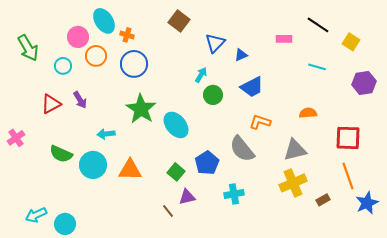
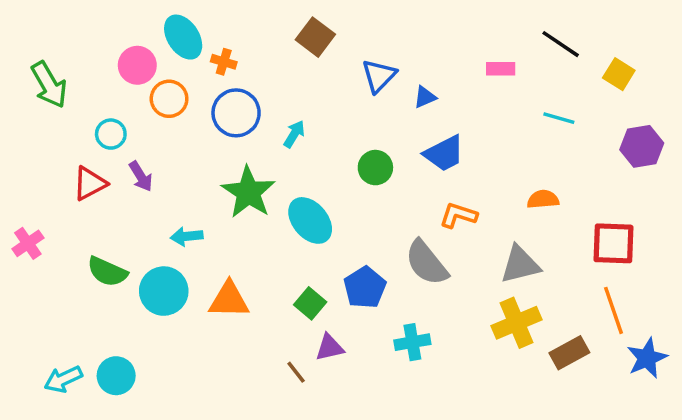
cyan circle: (63, 66) -> (111, 134), moved
cyan arrow: (201, 75) -> (294, 134), moved
brown rectangle: (323, 200) -> (569, 353), size x1.5
cyan circle: (65, 224) -> (116, 376), moved

